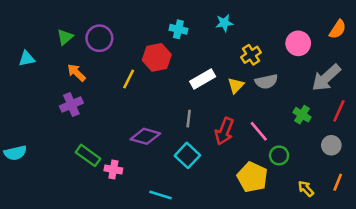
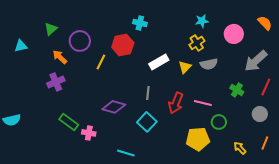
cyan star: (224, 23) -> (202, 21), moved
orange semicircle: (338, 29) -> (265, 23), turned -77
purple circle: (99, 38) -> (80, 41), moved
pink line: (259, 131) -> (203, 103), turned -36
yellow pentagon: (252, 177) -> (198, 139), turned -30

